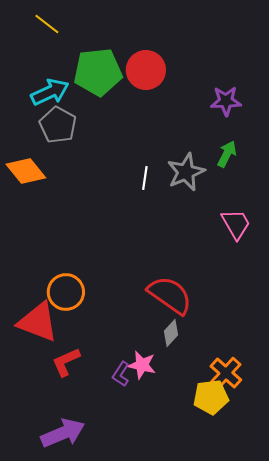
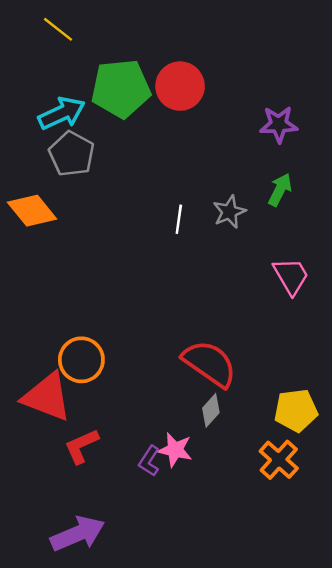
gray star: (186, 172) -> (229, 212), size x0.7
yellow pentagon: (211, 397) -> (296, 410), moved

